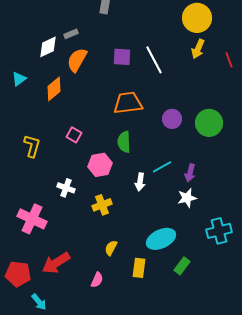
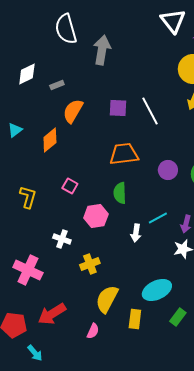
gray rectangle: (71, 34) -> (57, 85), moved
white diamond: (48, 47) -> (27, 74), moved
yellow cross: (102, 205) -> (90, 264), moved
yellow semicircle: (111, 248) -> (107, 299), size x1.8

